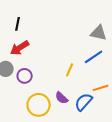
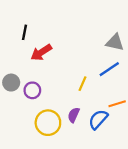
red arrow: (20, 48) -> (41, 52), moved
purple semicircle: (62, 98) -> (74, 115), turned 72

